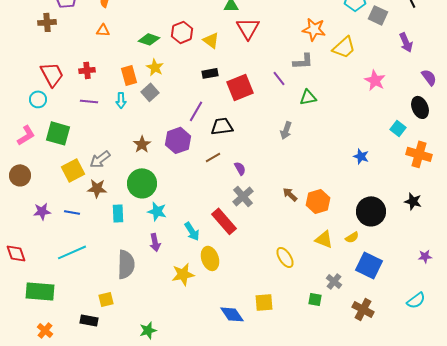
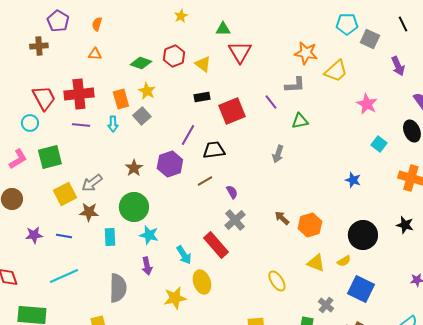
red cross: (87, 70) -> (79, 94), size x1.8
cyan square: (398, 128) -> (379, 144), moved
green square: (58, 133) -> (50, 157), turned -30

